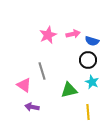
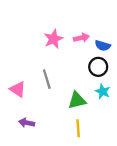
pink triangle: (24, 85) -> (18, 89), moved
purple arrow: (32, 107) -> (27, 123), moved
yellow line: (88, 112) -> (78, 128), moved

